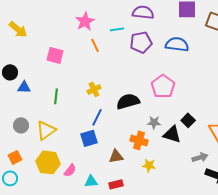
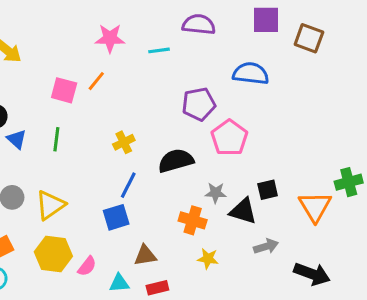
pink star: (85, 21) -> (110, 38), turned 30
purple pentagon: (141, 42) -> (199, 104), moved
orange line: (95, 45) -> (96, 81), moved, turned 64
blue triangle: (24, 87) -> (17, 139), turned 40
green line: (56, 96) -> (56, 139), moved
black square: (188, 120) -> (268, 190), turned 32
brown triangle: (116, 156) -> (145, 256), moved
gray arrow: (200, 157) -> (266, 246), moved

